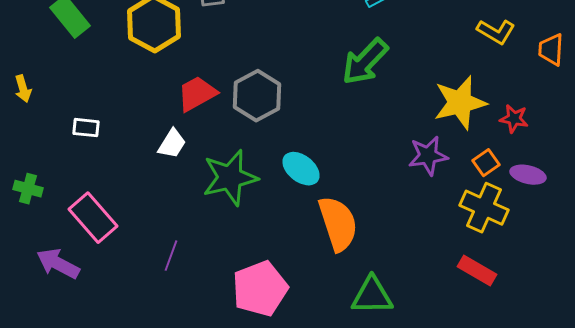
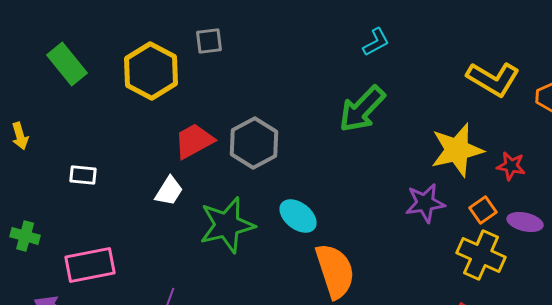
yellow L-shape: (496, 32) -> (493, 79), size x1.4
pink rectangle: (93, 218) -> (90, 265), turned -60

